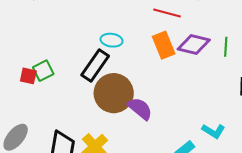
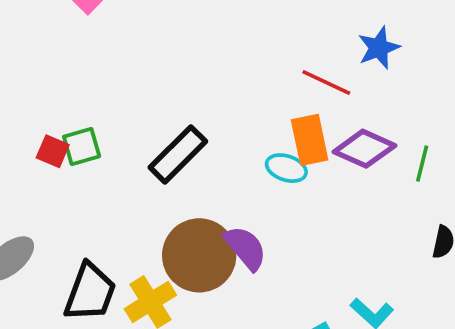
cyan ellipse: (112, 40) -> (286, 168), moved
brown circle: (114, 93) -> (199, 255), moved

